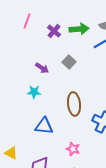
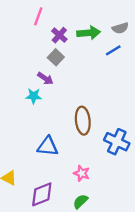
pink line: (27, 21) -> (38, 16), moved
gray square: (69, 62) -> (56, 57), moved
cyan star: (34, 92) -> (34, 96), moved

